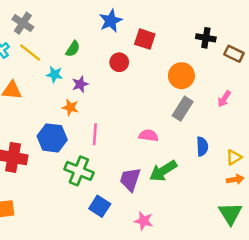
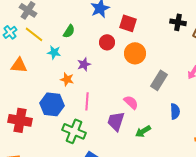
orange circle: (181, 76) -> (135, 53), moved
purple star: (80, 84) -> (84, 64), moved
pink semicircle: (149, 135) -> (131, 102), turned 35
green arrow: (163, 171) -> (143, 131), size x0.7
purple trapezoid: (130, 179) -> (116, 121), moved

